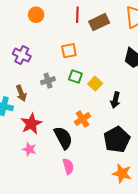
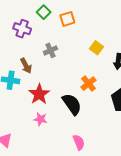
green square: (75, 76) -> (44, 12), moved, turned 32
pink semicircle: (68, 166) -> (79, 142), moved

